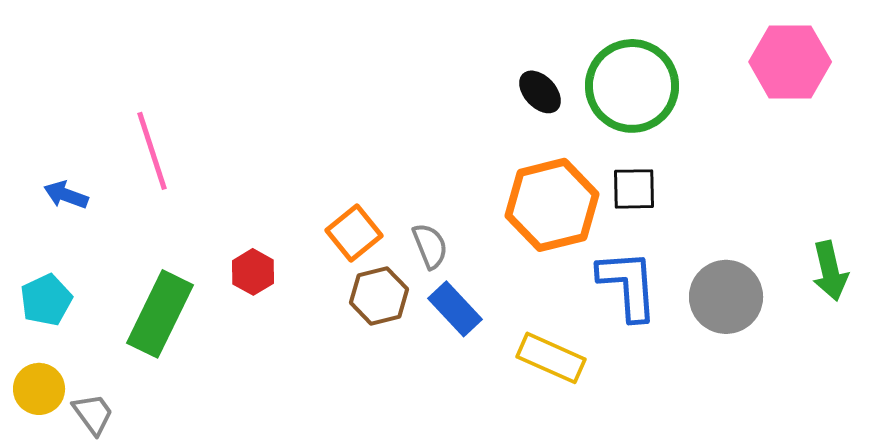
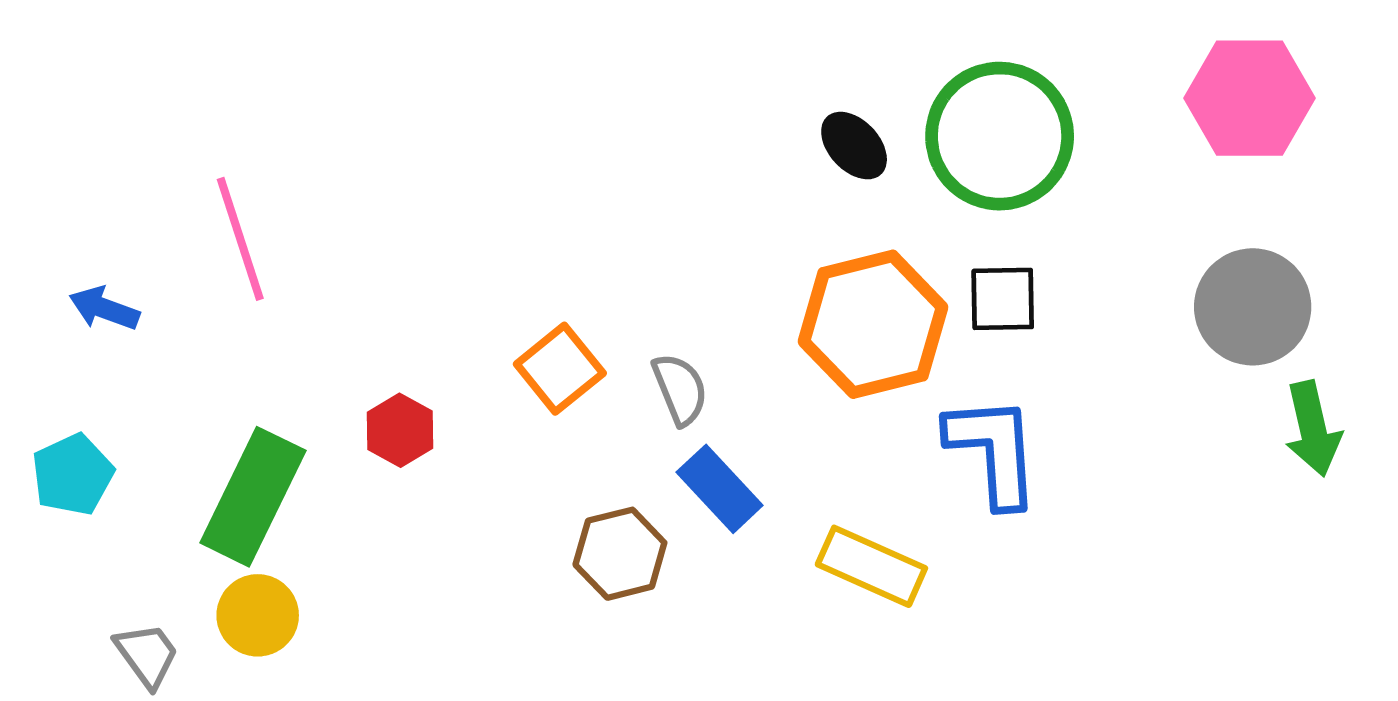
brown hexagon: (379, 296) -> (620, 554), moved
gray circle: (726, 297) -> (1253, 307), moved
yellow circle: (39, 389) -> (258, 615), moved

